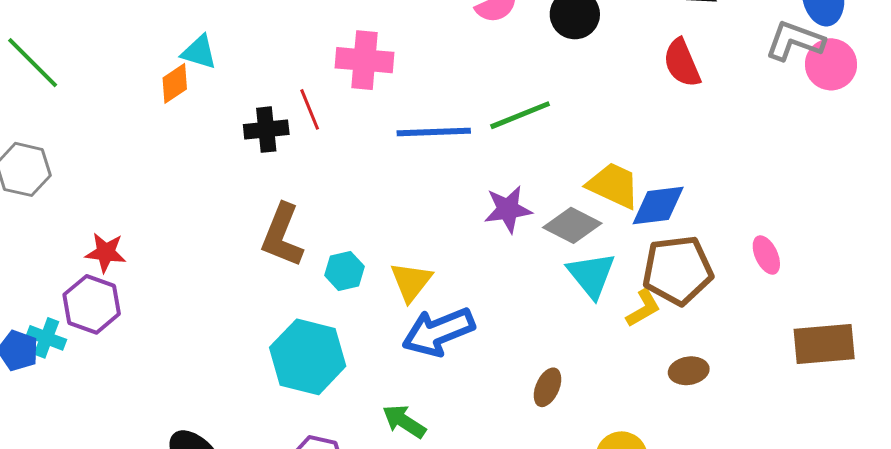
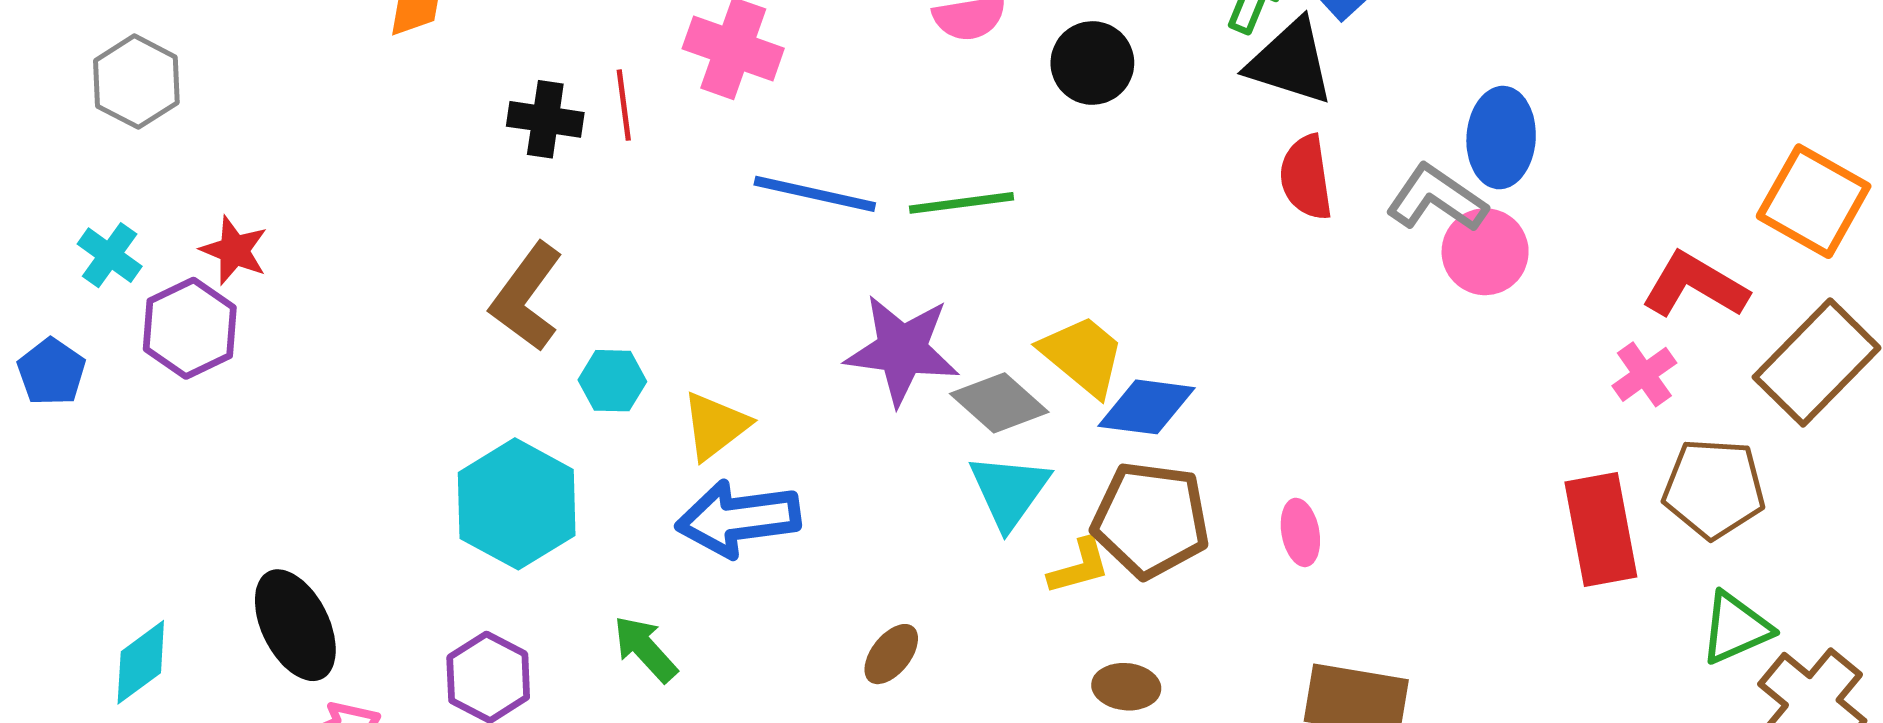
red semicircle: (682, 63) -> (1306, 177), moved
purple star: (508, 209) -> (902, 350), size x1.4
cyan cross: (46, 338) -> (110, 255), moved

